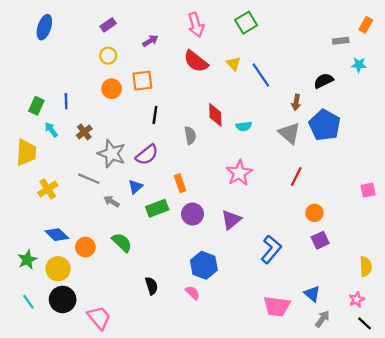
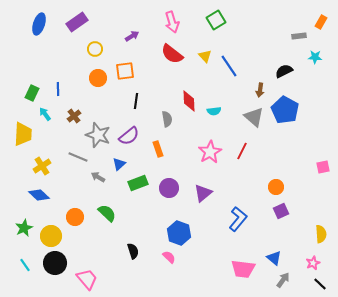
purple rectangle: (108, 25) -> (77, 22), moved, size x1.5
red line: (296, 176) -> (242, 151), moved
orange rectangle: (180, 183) -> (158, 149), moved
blue diamond: (57, 235) -> (39, 195), moved

